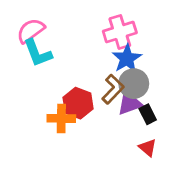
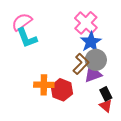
pink cross: (120, 32) -> (86, 23), turned -30
red hexagon: (78, 103) -> (62, 90), moved
black rectangle: (148, 114) -> (106, 94), moved

